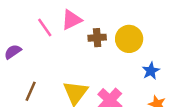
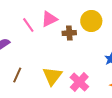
yellow circle: (129, 39) -> (91, 21), moved

